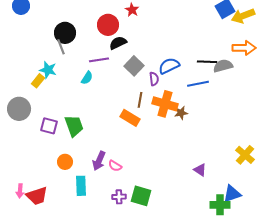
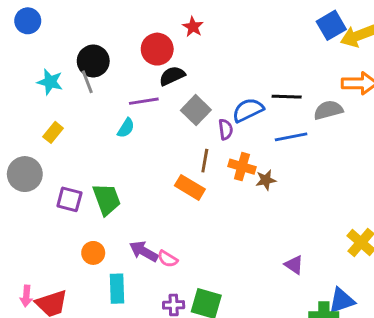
black line: (207, 62) -> (287, 97), moved
cyan star: (48, 70) -> (50, 82), moved
orange cross: (165, 104) -> (242, 167), size x0.7
purple arrow: (99, 161) -> (144, 251), turned 96

